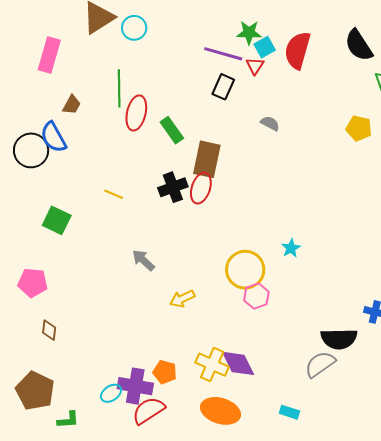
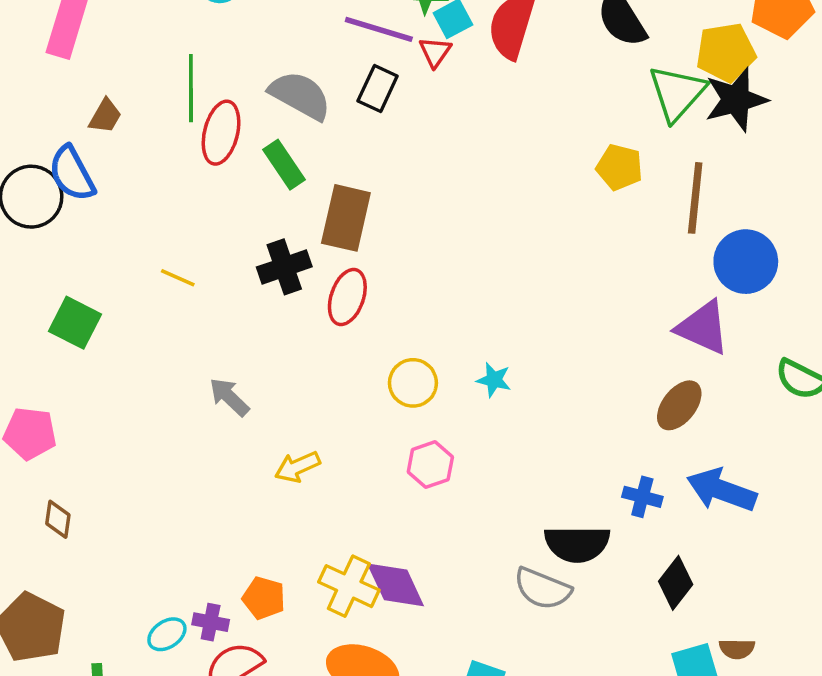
gray semicircle: (270, 123) -> (300, 95), moved, size x1.8
red ellipse: (201, 188) -> (347, 297), moved
cyan star: (291, 248) -> (494, 380), turned -30
yellow circle: (245, 270) -> (413, 383), moved, size x0.7
gray semicircle: (320, 364) -> (543, 589), turned -124
purple cross: (135, 386) -> (211, 622), size x0.6

